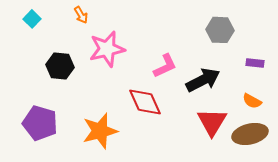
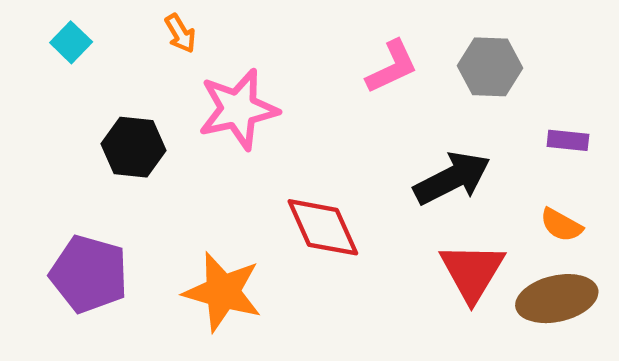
pink L-shape: (165, 66) -> (392, 67), moved
orange star: (100, 131) -> (223, 292), turned 30

